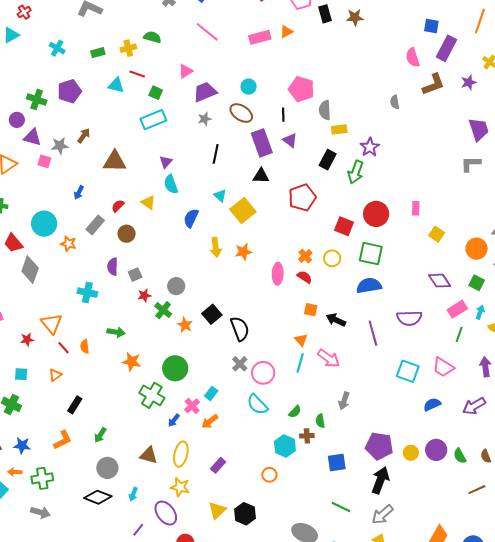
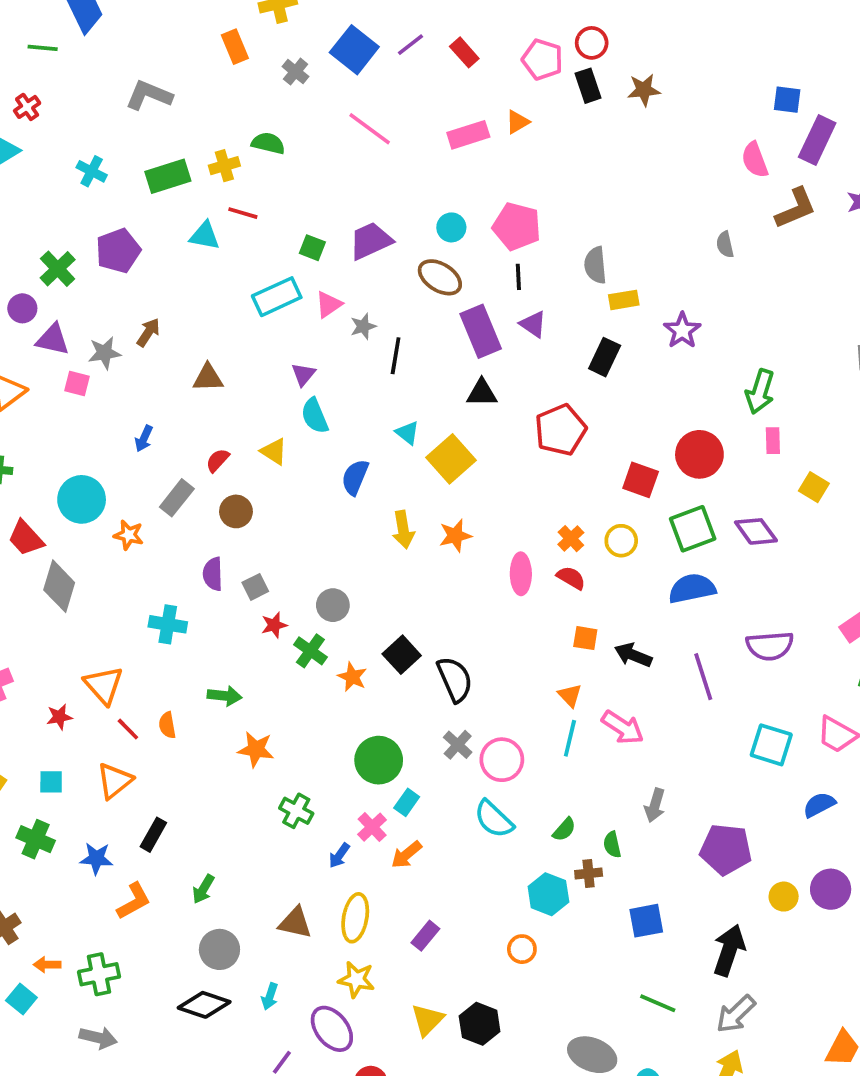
green rectangle: (98, 53) -> (168, 176), size x1.6
pink triangle: (186, 71) -> (329, 304), moved
pink pentagon: (301, 89) -> (517, 226), moved
green square: (156, 93) -> (312, 248), moved
green cross: (37, 100) -> (58, 269), turned 30
gray star: (205, 119) -> (363, 326), moved
brown triangle: (115, 161) -> (208, 378), size x0.7
green arrow: (356, 172) -> (760, 392), moved
green square: (371, 254) -> (693, 529), turned -30
purple diamond: (440, 281) -> (756, 531), moved
green circle: (175, 368) -> (379, 760), moved
orange triangle: (55, 375) -> (115, 781), size x1.5
green cross: (152, 395) -> (296, 811), size x0.7
blue star: (22, 446) -> (96, 858), moved
purple pentagon: (379, 446) -> (726, 849), moved

